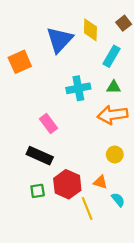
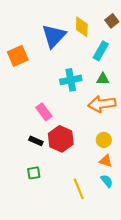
black rectangle: (40, 156) -> (36, 141), size x0.6
orange triangle: (100, 182) -> (106, 161), moved
red hexagon: (67, 184) -> (61, 139), moved

